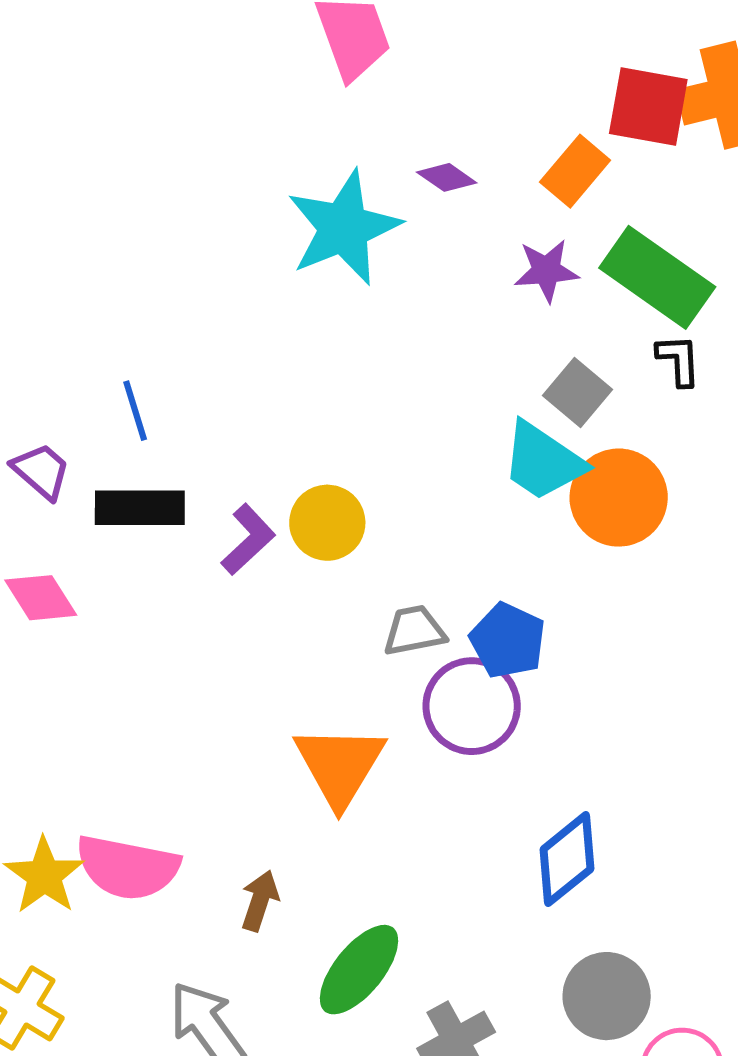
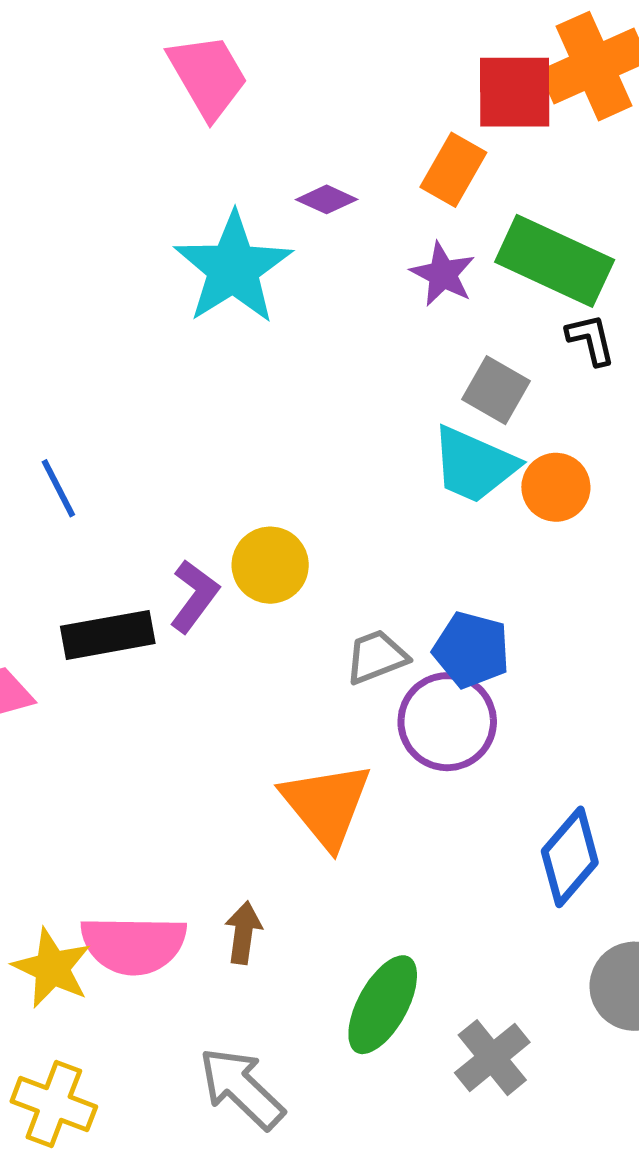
purple star: (546, 271) -> (443, 274), turned -30
orange circle: (619, 498) -> (556, 487), size x0.7
black rectangle: (140, 508) -> (108, 635), moved
brown arrow: (260, 901) -> (243, 933), moved

